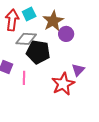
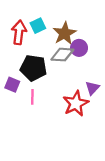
gray diamond: (26, 39) -> (62, 55), moved
black pentagon: (38, 52) -> (33, 68), moved

